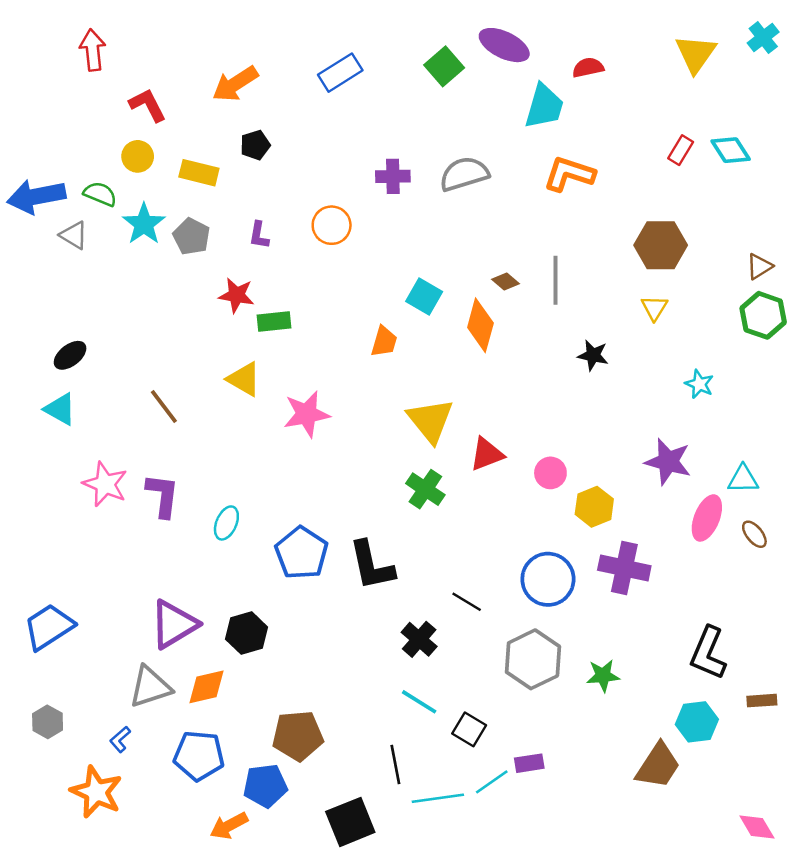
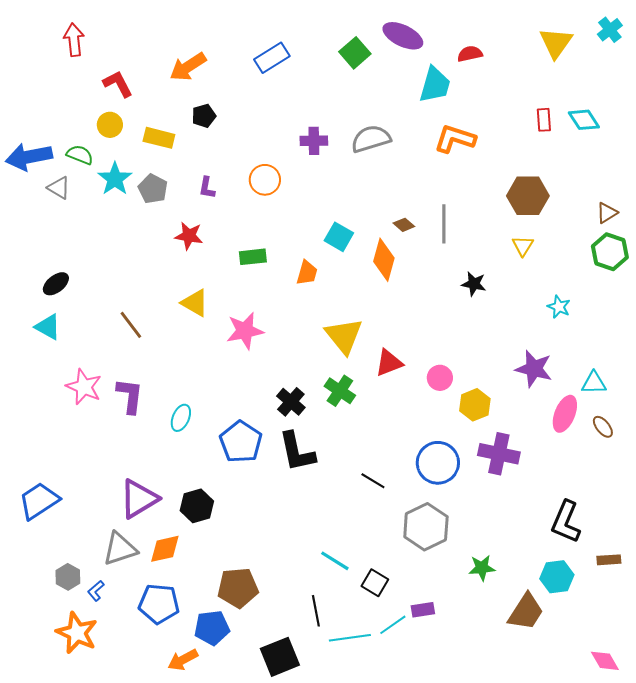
red rectangle: (681, 150) -> (544, 120), turned -35
green rectangle: (274, 322) -> (253, 257), moved
black cross: (419, 639) -> (291, 402), moved
green star: (603, 676) -> (482, 568), moved
gray hexagon: (48, 722) -> (68, 577), moved

